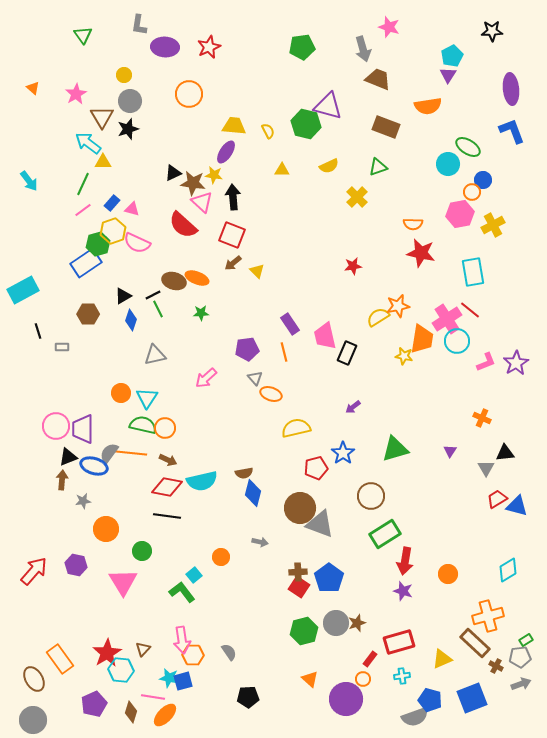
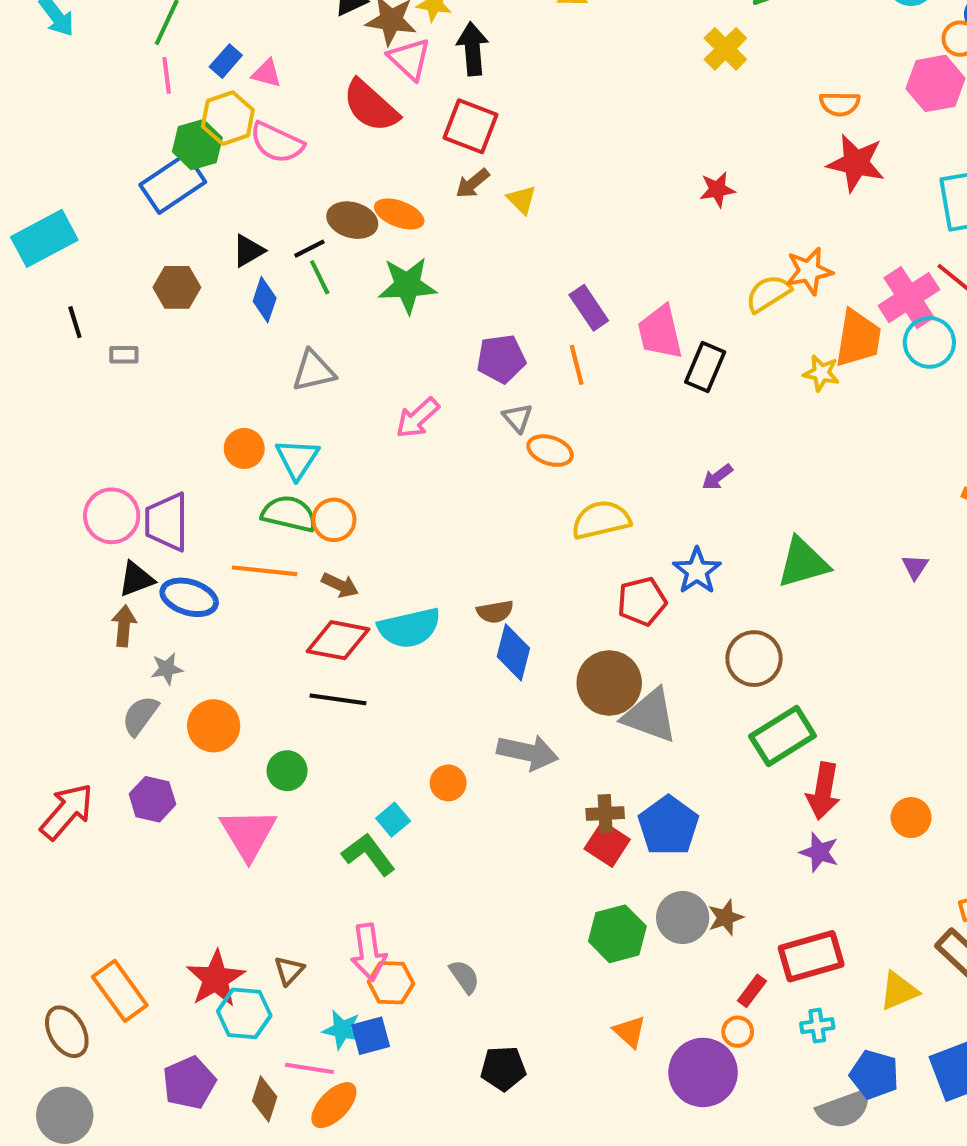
pink line: (83, 210) -> (167, 75), turned -60
green star: (201, 313) -> (407, 285), size x1.8
gray semicircle: (109, 453) -> (140, 716), moved
gray arrow: (260, 542) -> (528, 752), size x1.8

